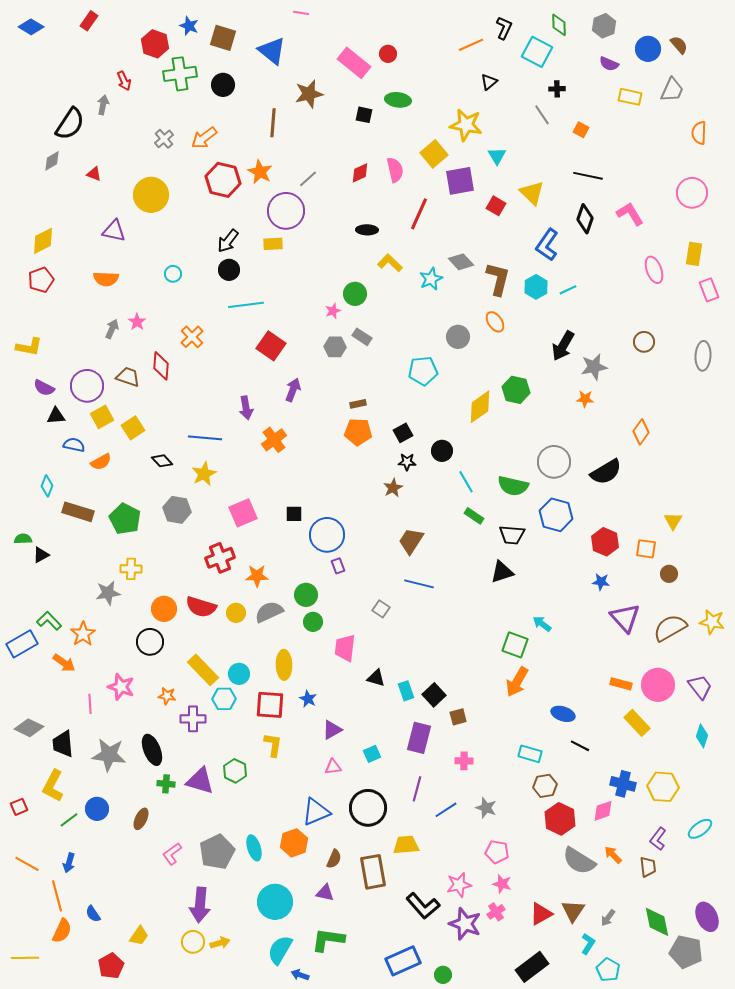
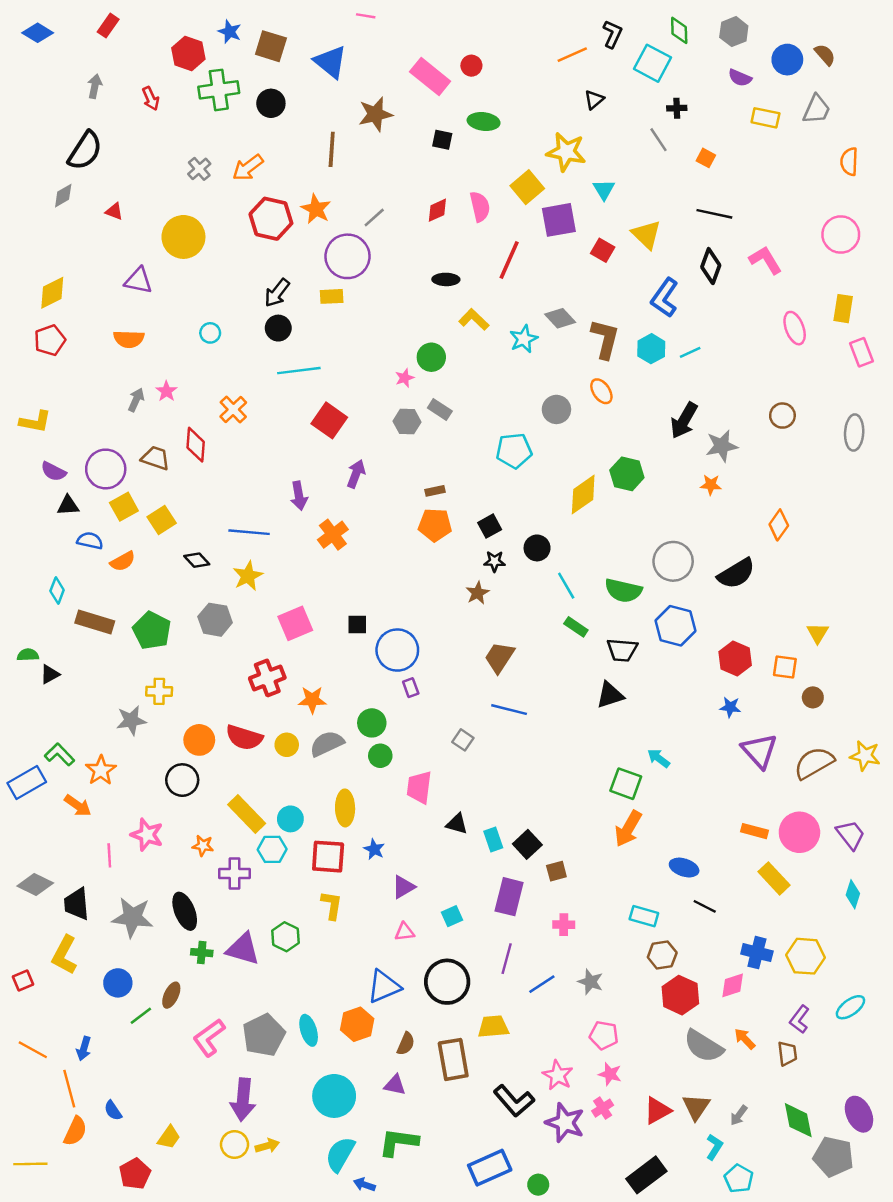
gray arrow: (103, 105) -> (95, 86), moved
green line: (69, 820) -> (141, 1016), moved
pink L-shape: (172, 854) -> (209, 1038), size x1.4
pink star: (459, 885) -> (558, 1075), turned -30

